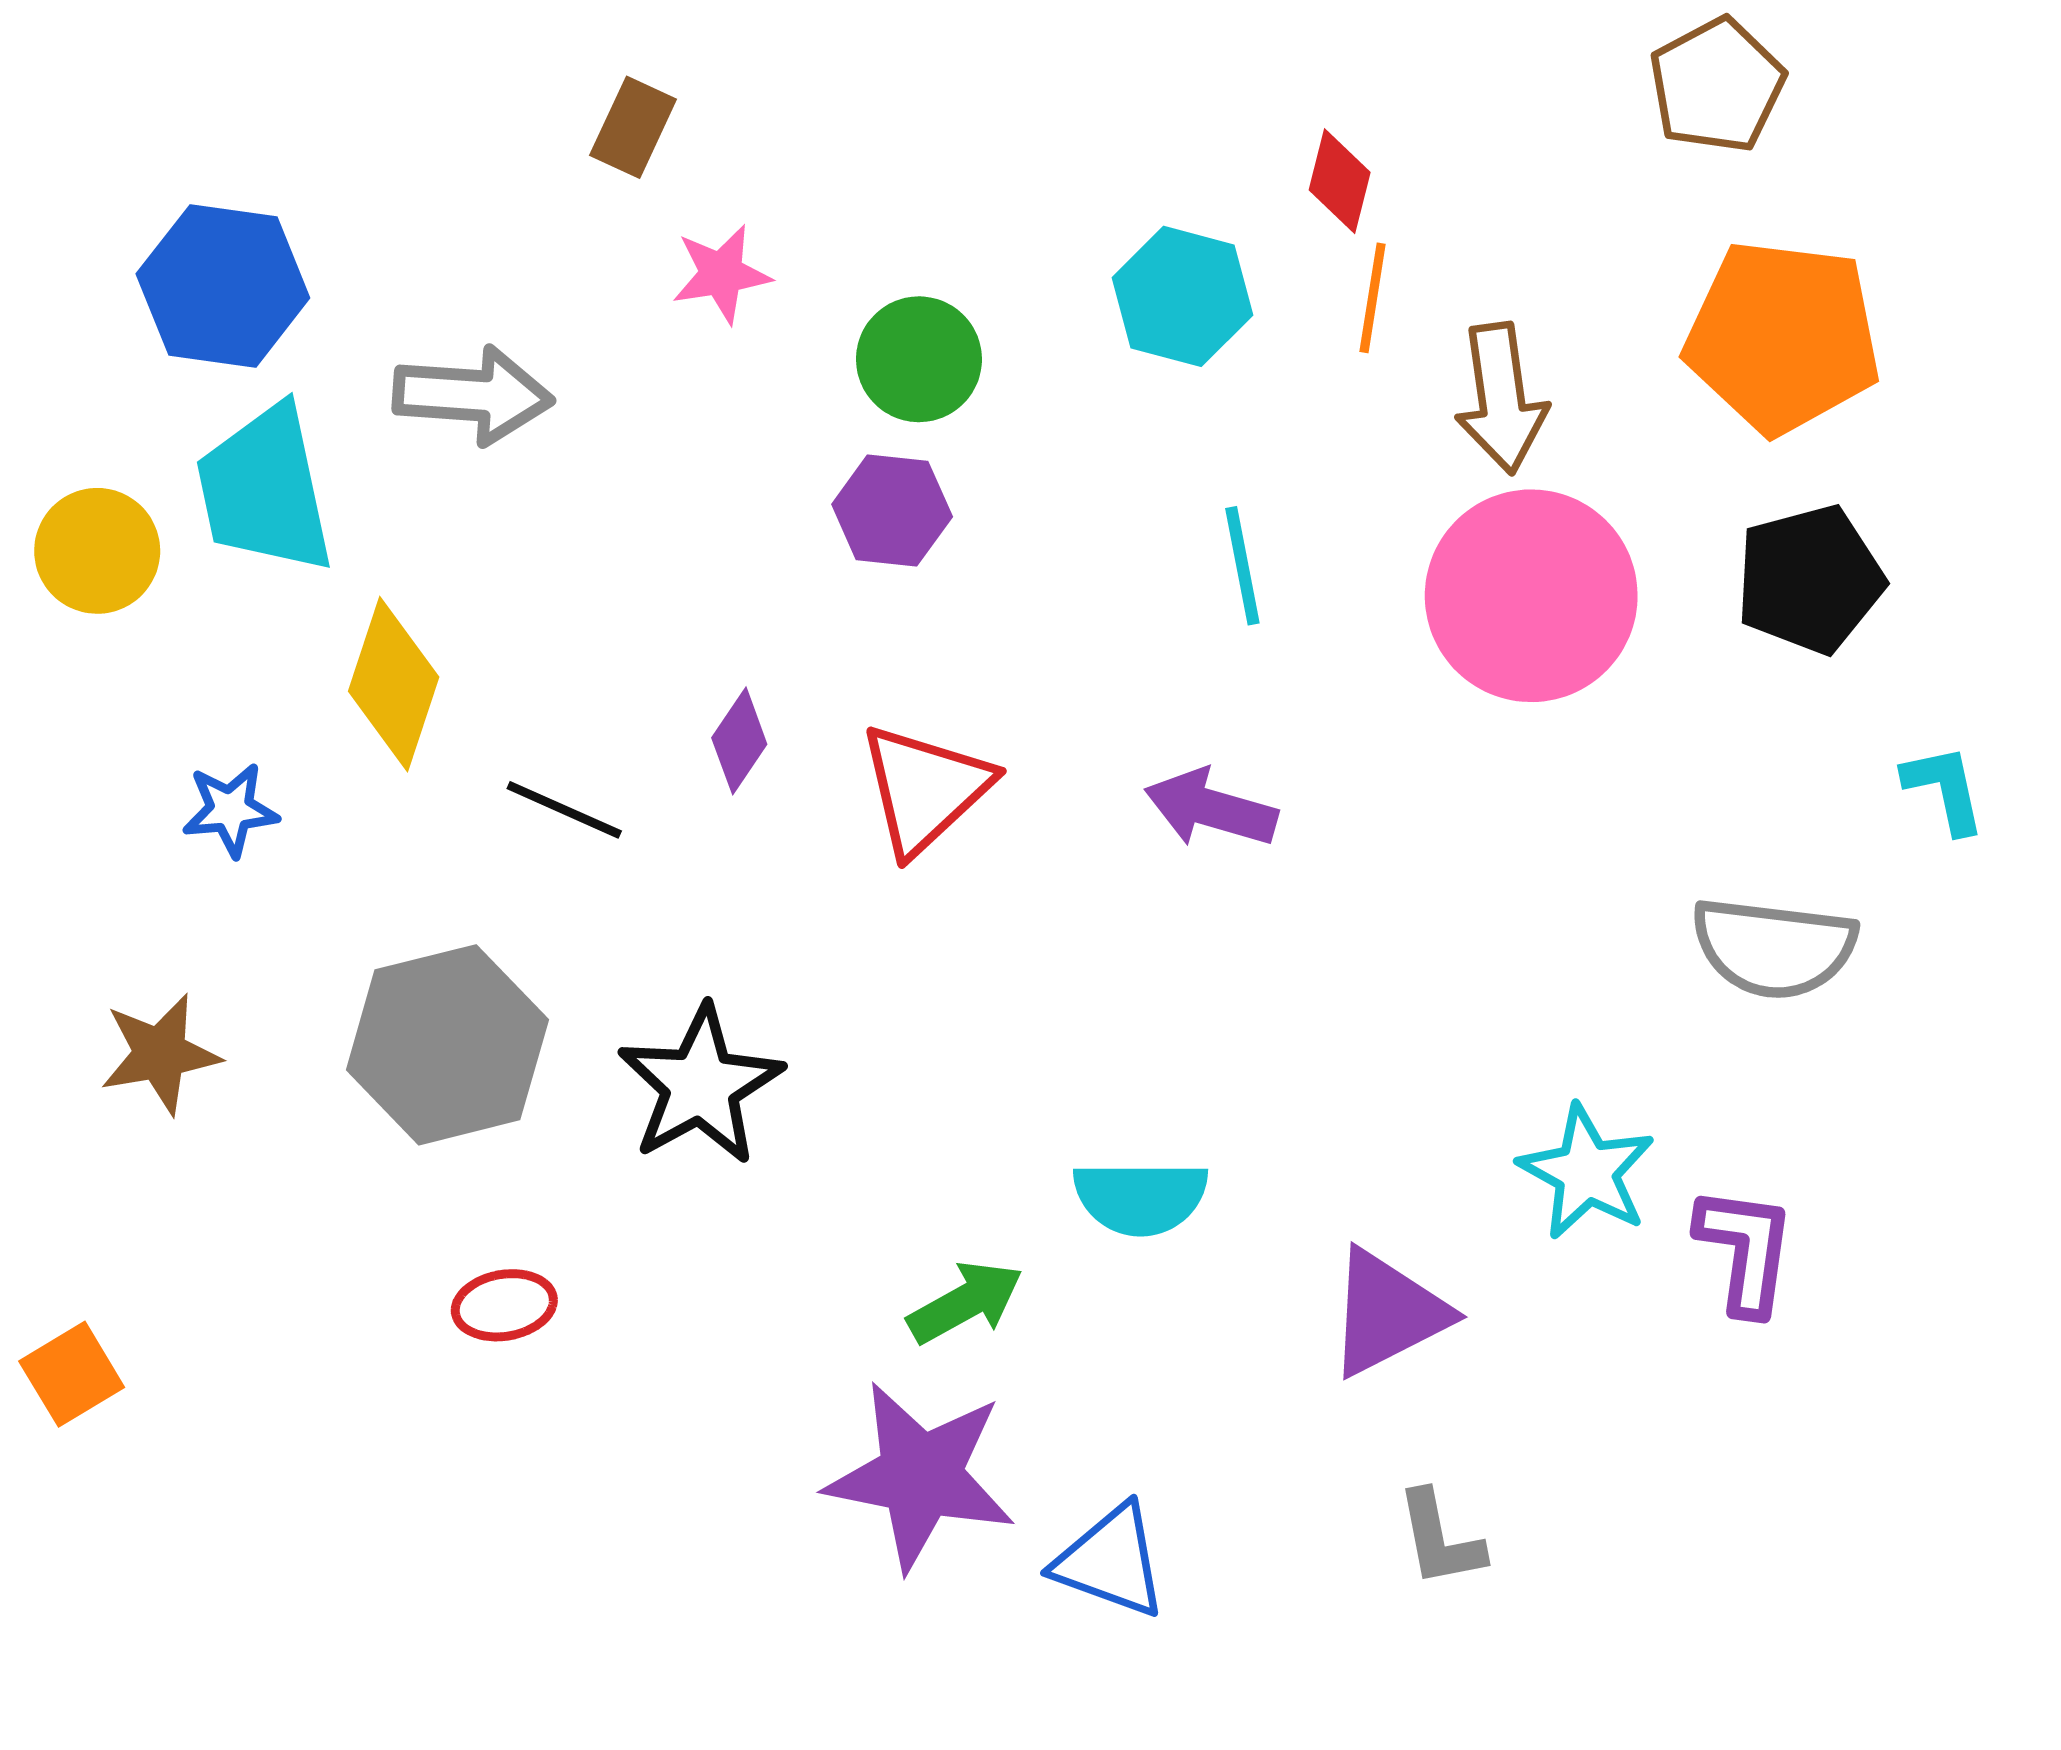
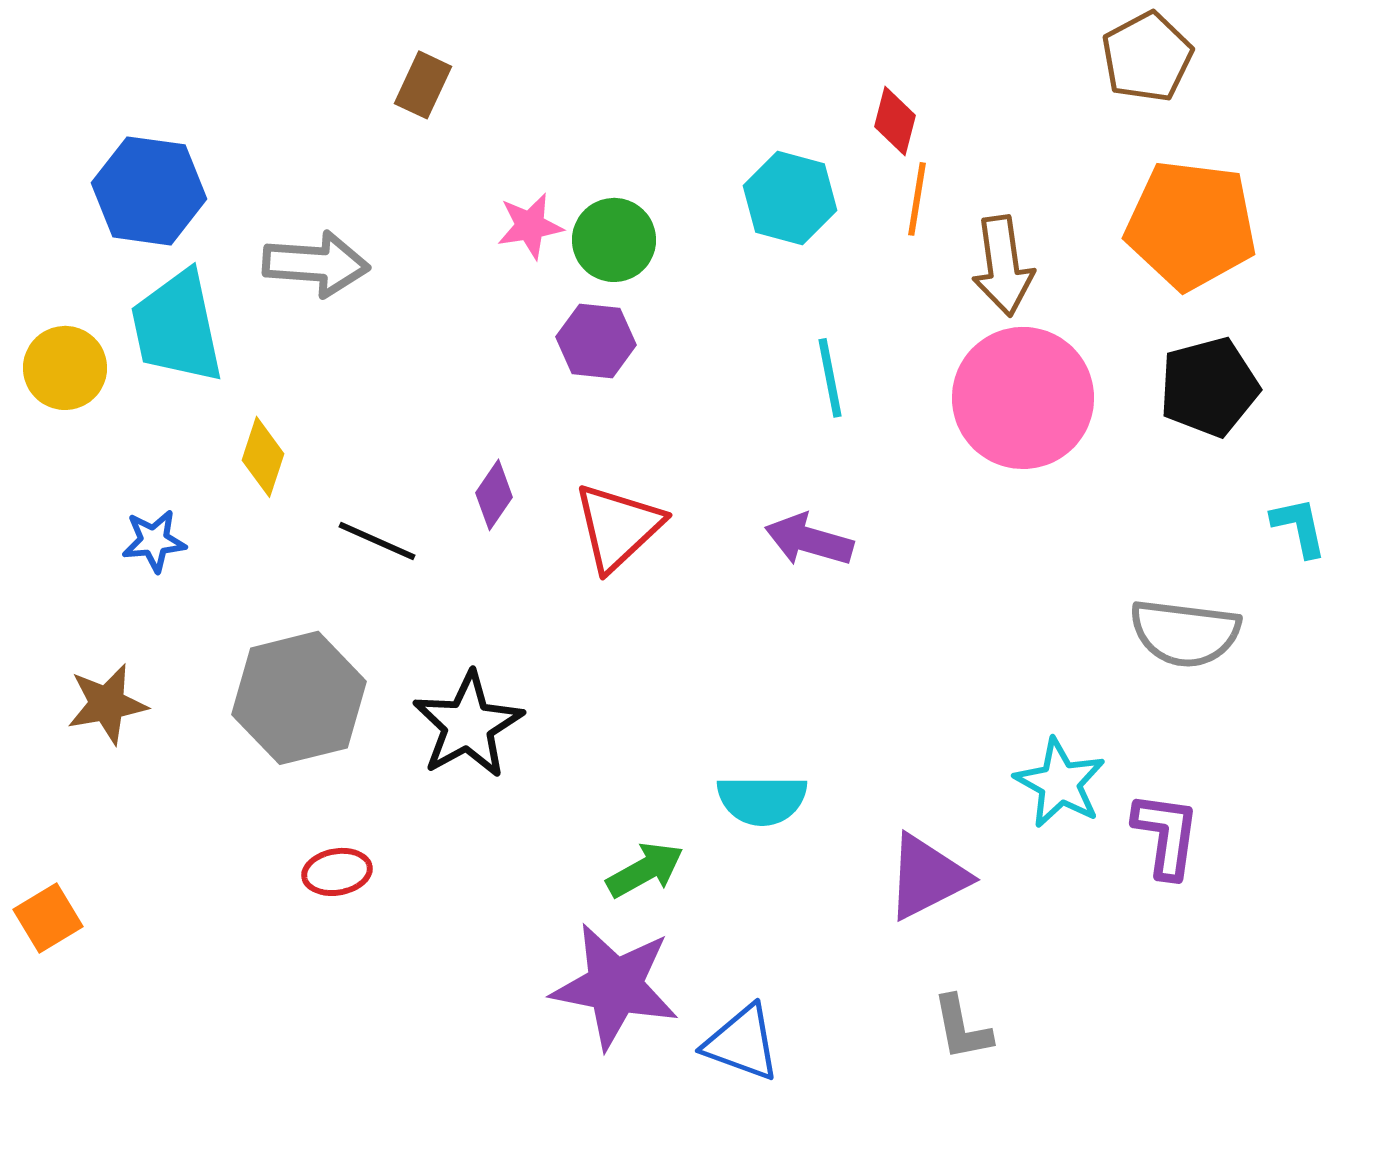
pink star: (721, 274) -> (530, 226), moved
yellow diamond: (394, 684) -> (263, 457), size x0.7

